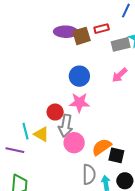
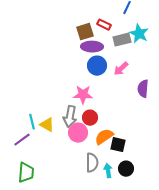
red rectangle: (102, 29) -> (104, 25), turned 40
purple ellipse: (66, 32) -> (92, 47), moved
blue circle: (79, 76) -> (97, 66), moved
red circle: (55, 112) -> (90, 118), moved
purple line: (15, 150) -> (22, 140), turned -48

